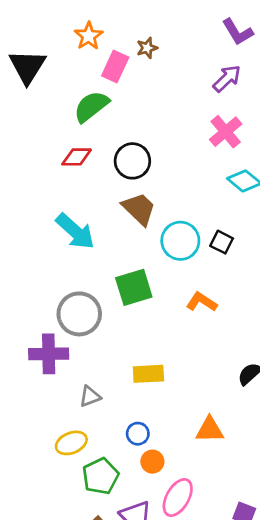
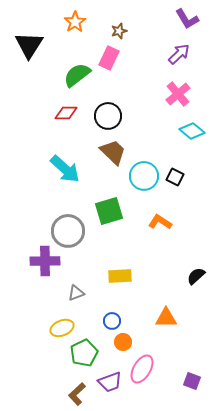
pink rectangle: (115, 67) -> (109, 58), moved

